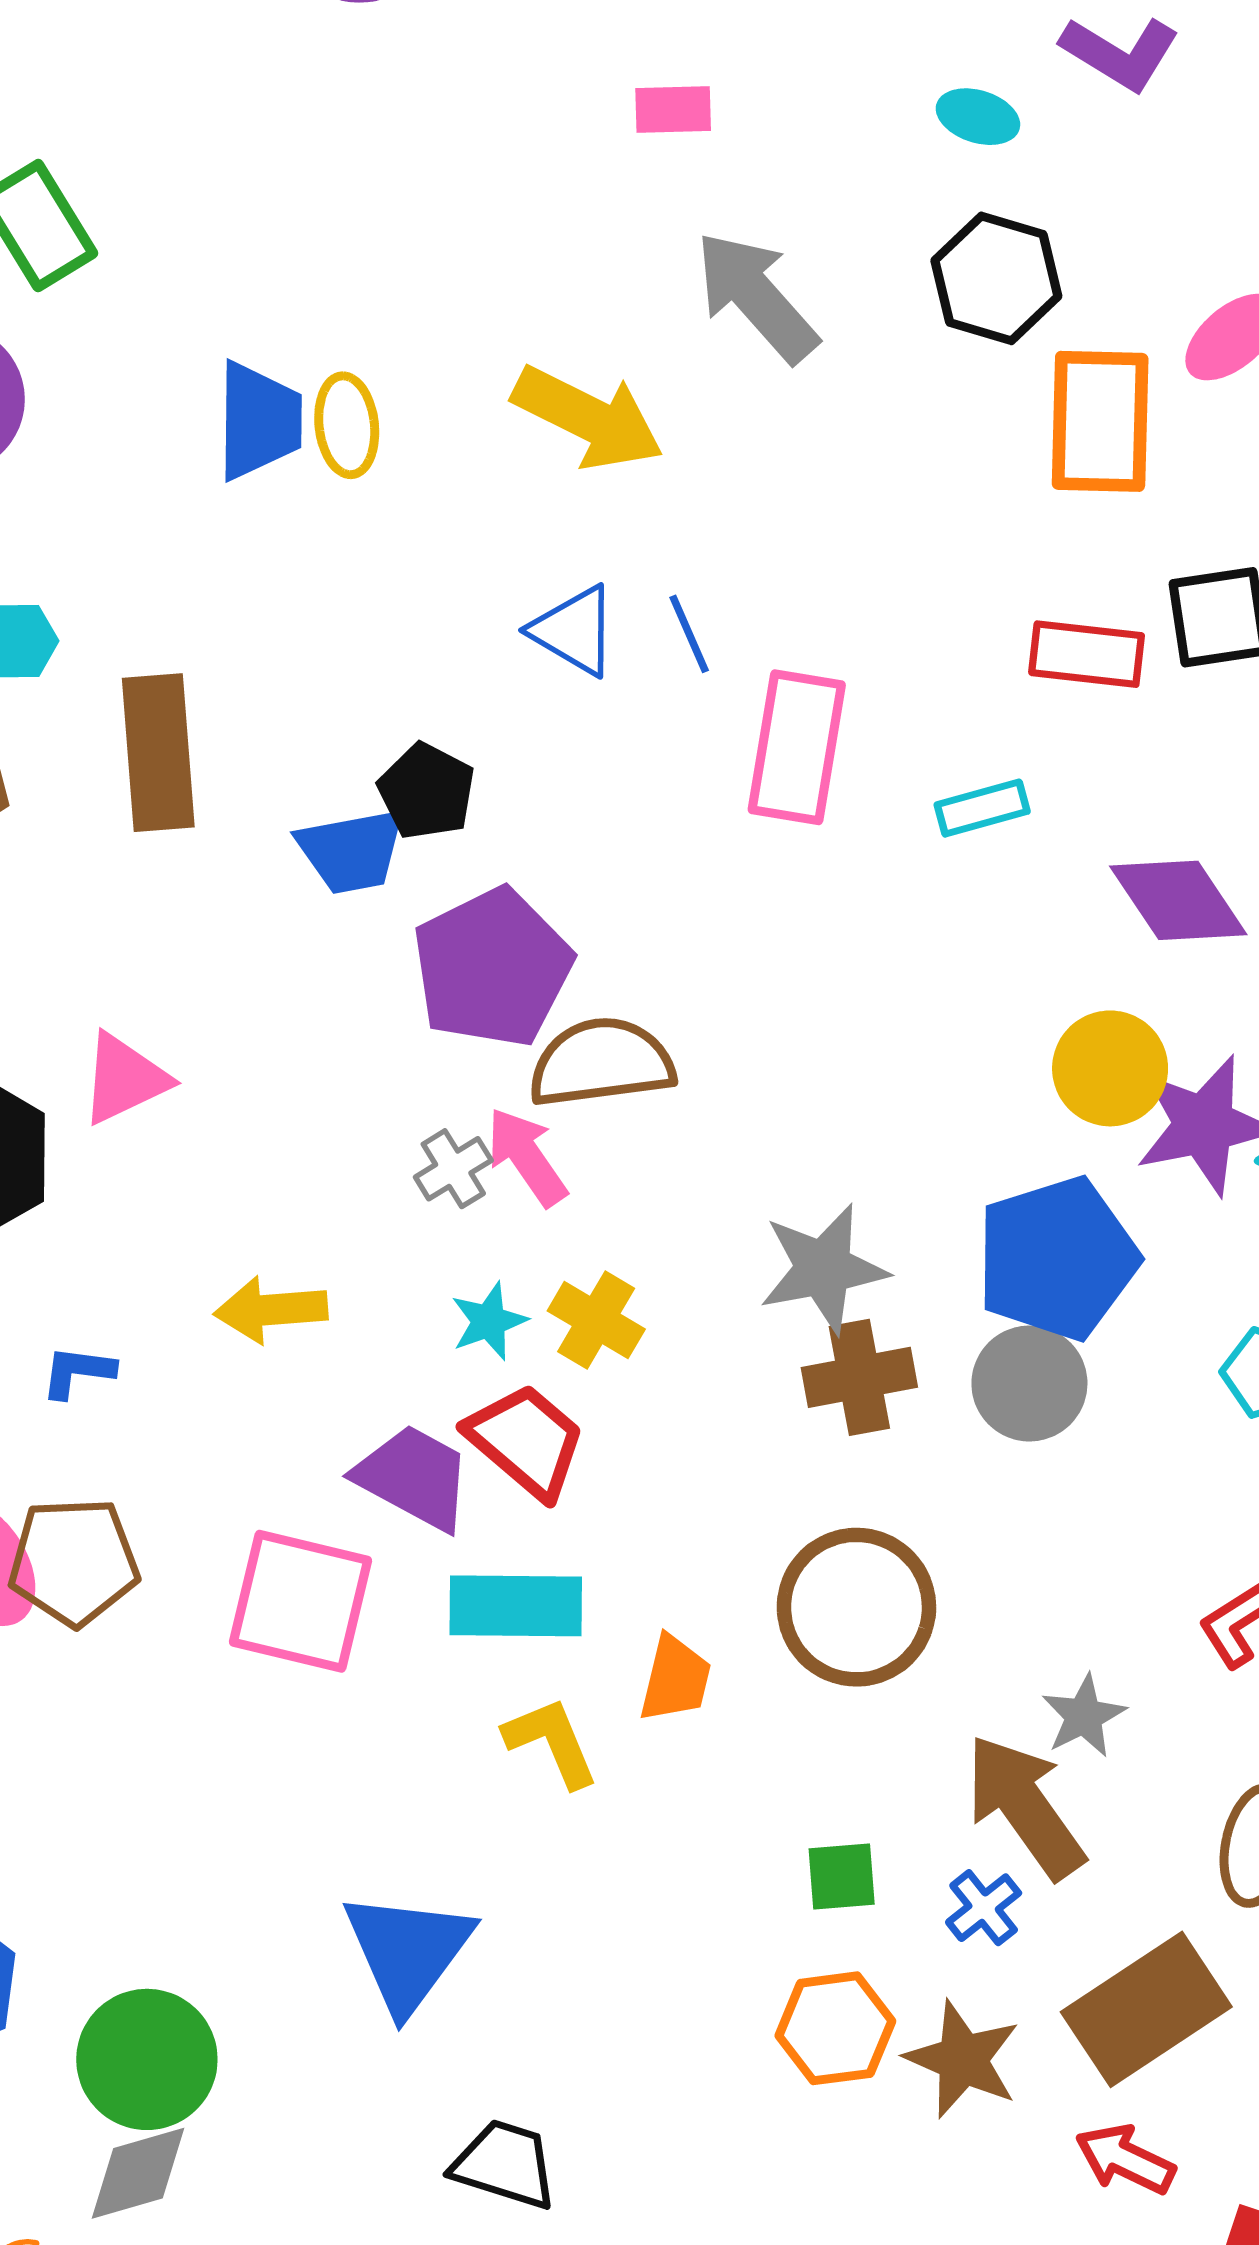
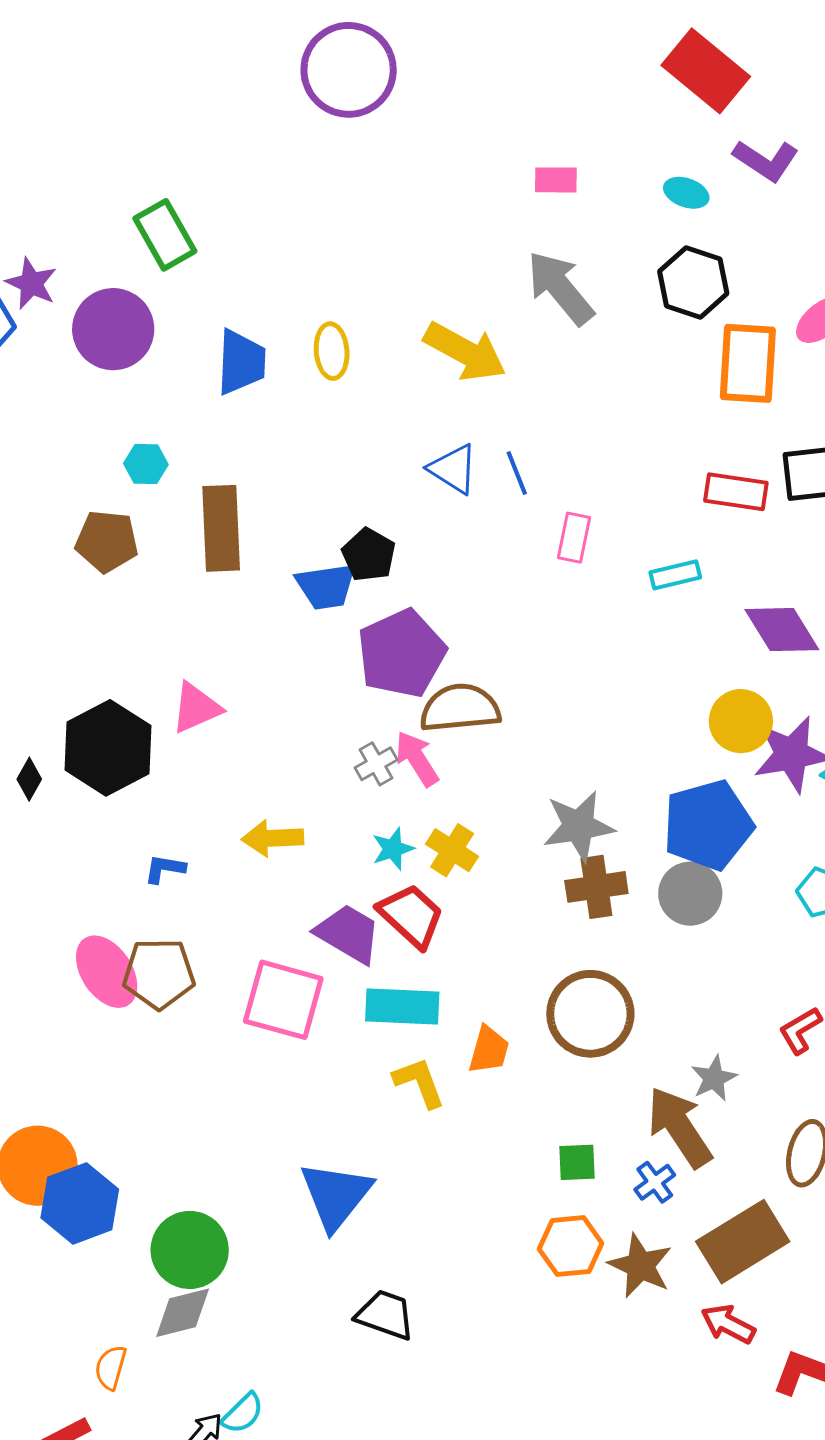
pink rectangle: (673, 109) -> (556, 180), moved
blue trapezoid: (259, 421) -> (241, 362), moved
pink rectangle: (797, 747) -> (574, 538), size x0.6

